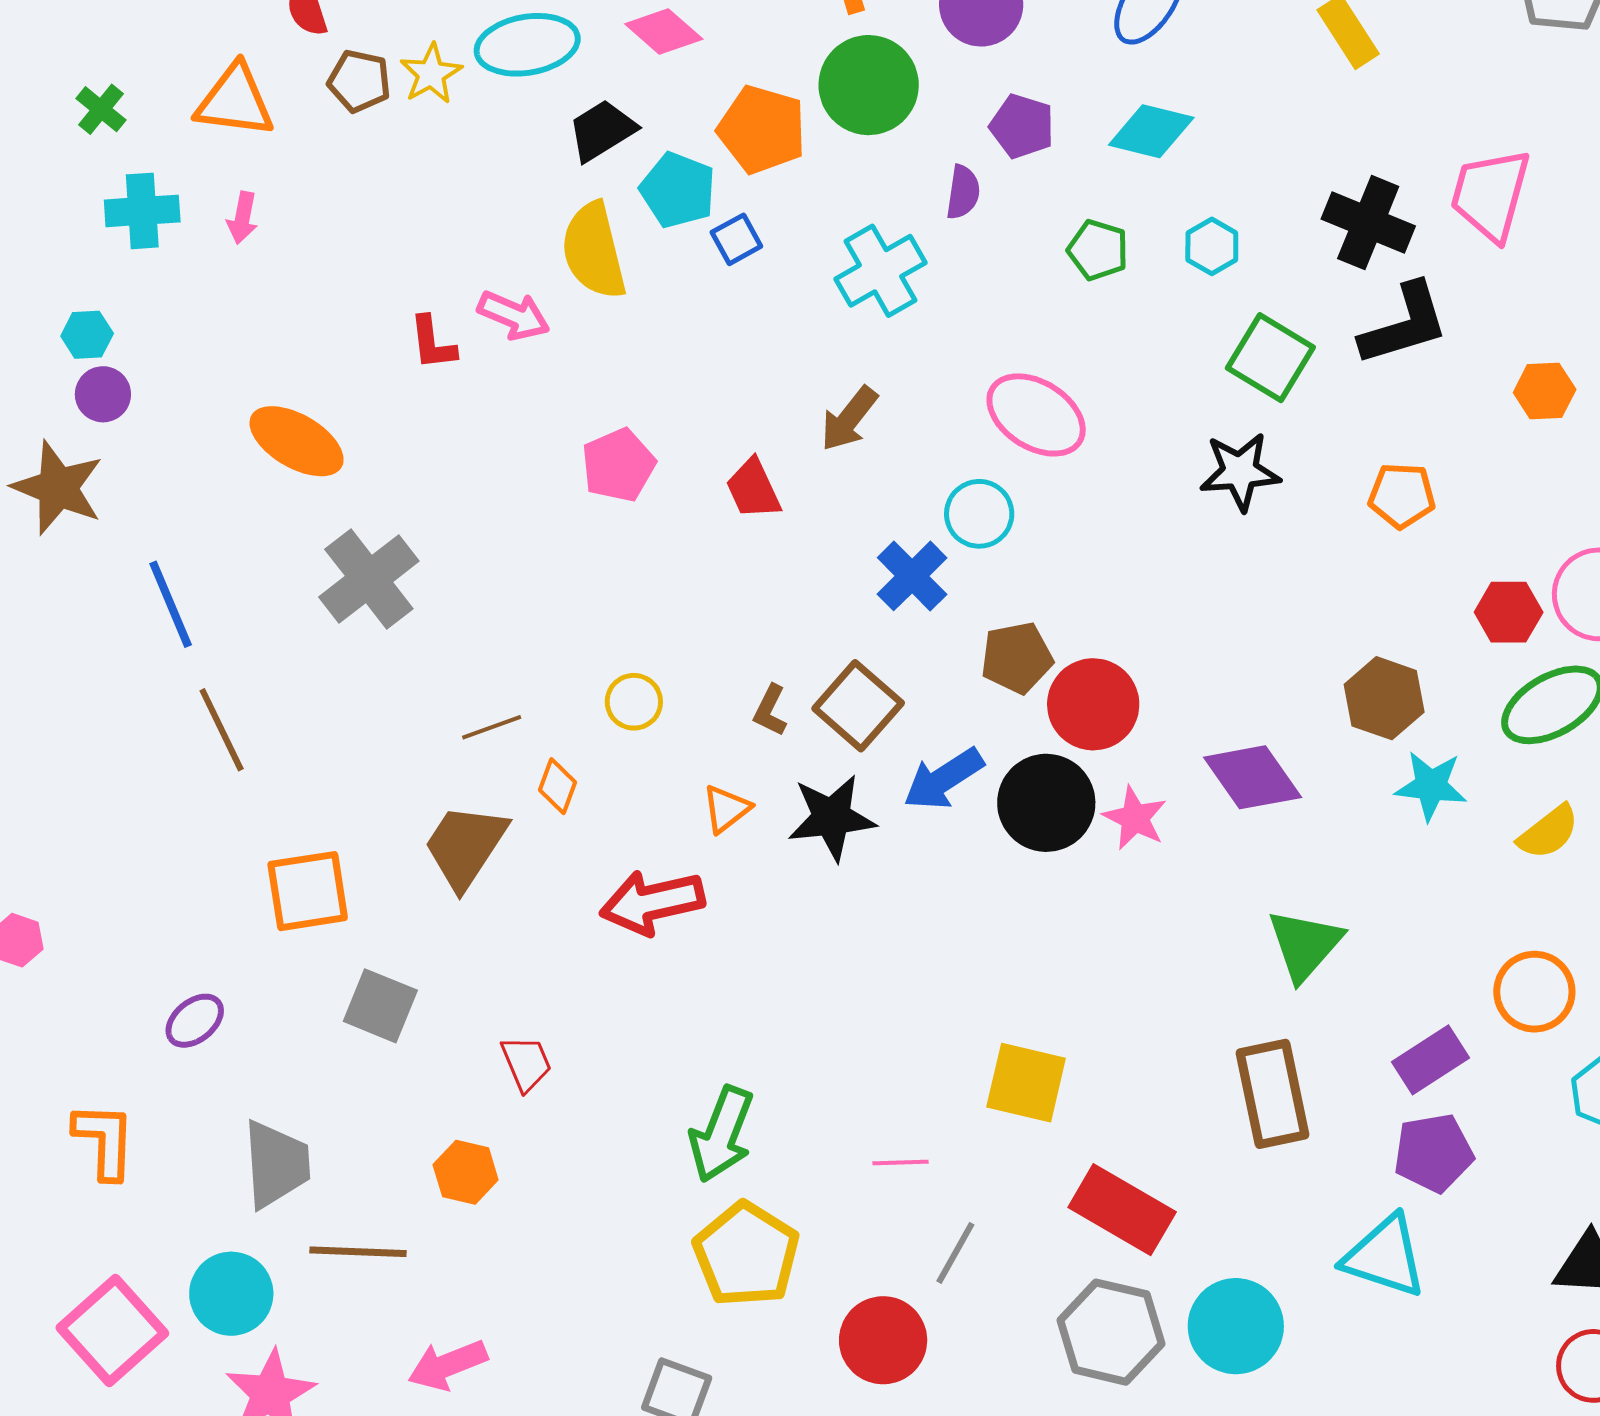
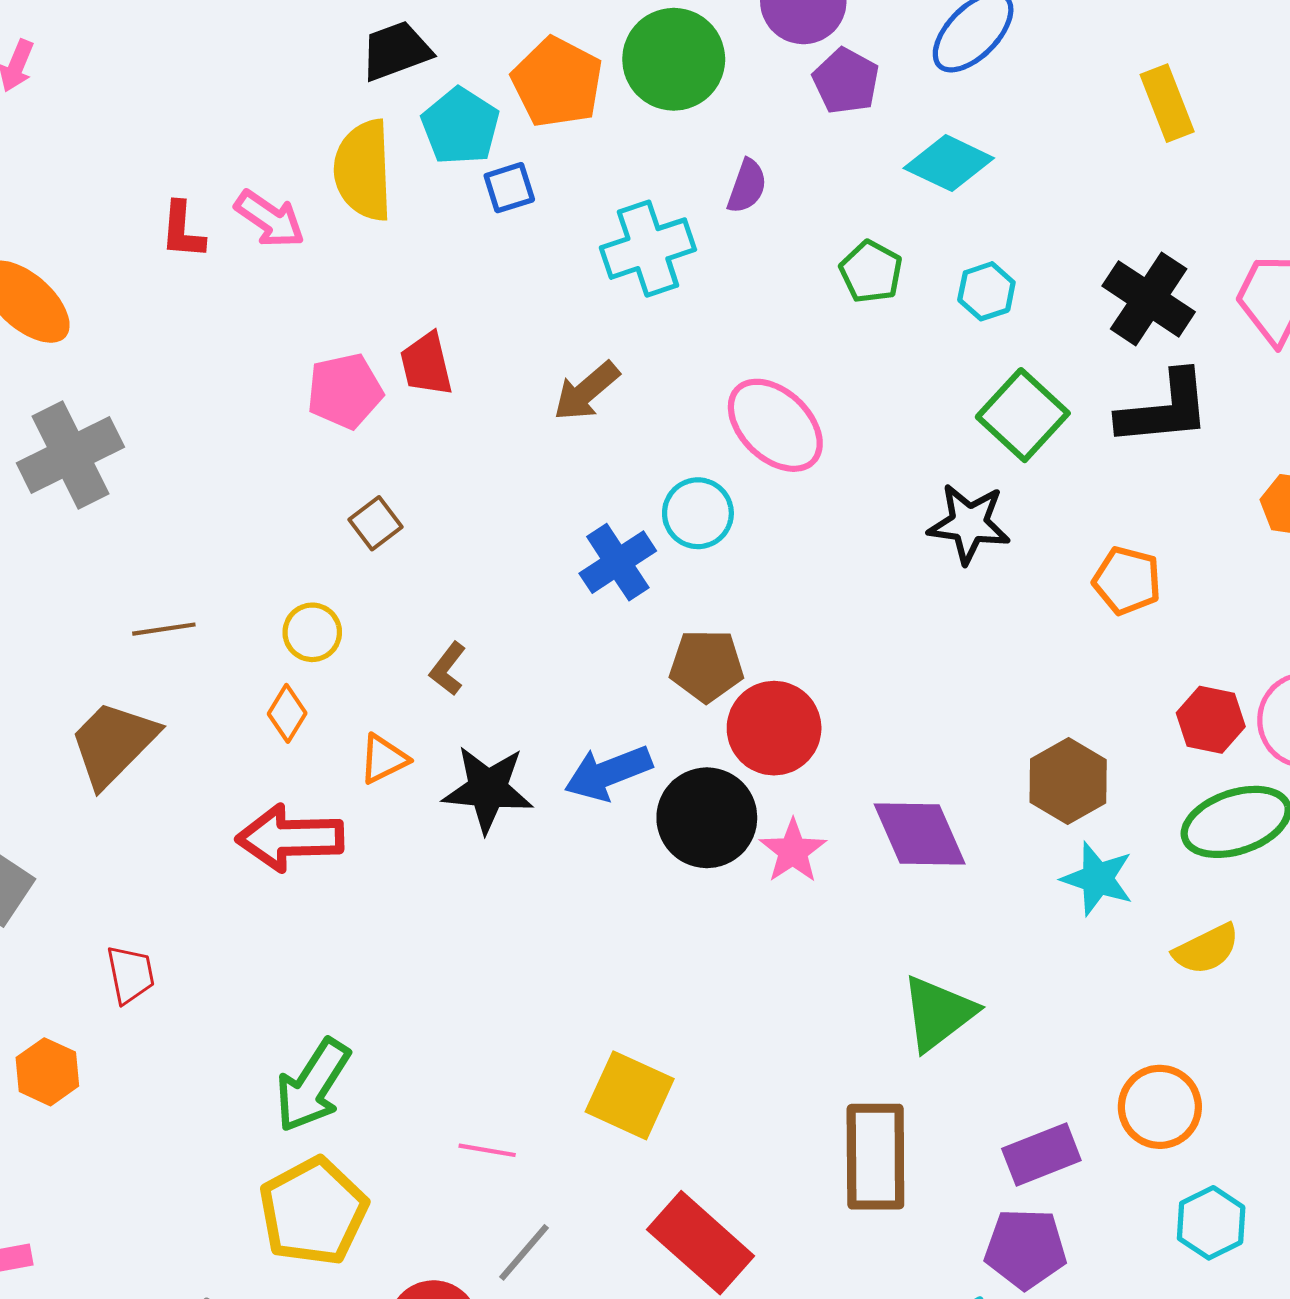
purple pentagon: (1022, 126) -> (846, 81), moved
red trapezoid: (753, 489) -> (426, 364), moved
brown square: (858, 706) -> (375, 523), moved, size x0.6
orange diamond: (557, 786) -> (287, 713), moved

